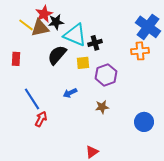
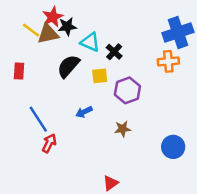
blue cross: (148, 27) -> (178, 33), turned 35
cyan triangle: (75, 35) -> (90, 42), size x0.7
black cross: (95, 43) -> (114, 52), turned -32

